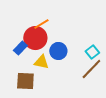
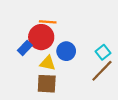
orange line: (41, 24) -> (48, 22), turned 35
brown square: (25, 81) -> (47, 84), moved

